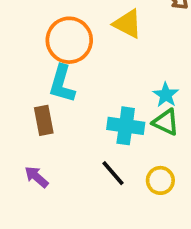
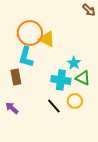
yellow triangle: (128, 24) -> (47, 39), moved
cyan star: (166, 95) -> (74, 63), moved
yellow circle: (160, 180) -> (75, 101), moved

